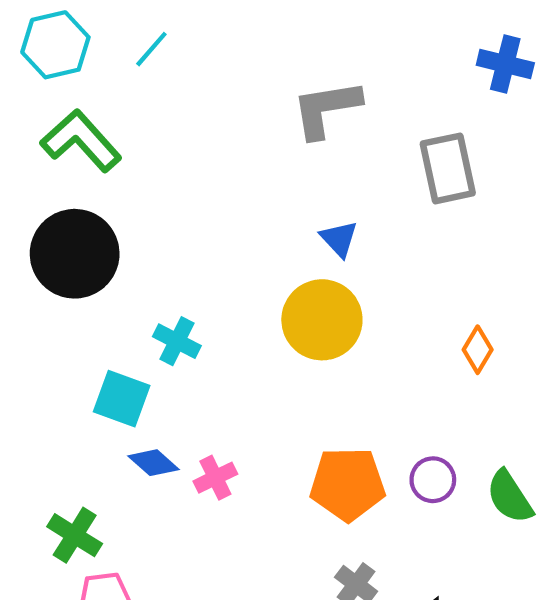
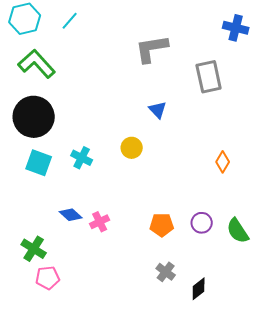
yellow circle: (322, 320) -> (132, 148), moved, size x0.6
cyan square: (122, 399) -> (39, 163), moved
orange pentagon: (348, 484) -> (162, 225), size x0.7

